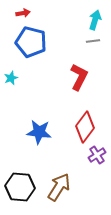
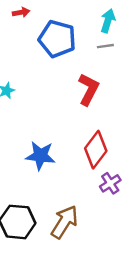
blue pentagon: (31, 42) -> (57, 39), moved

